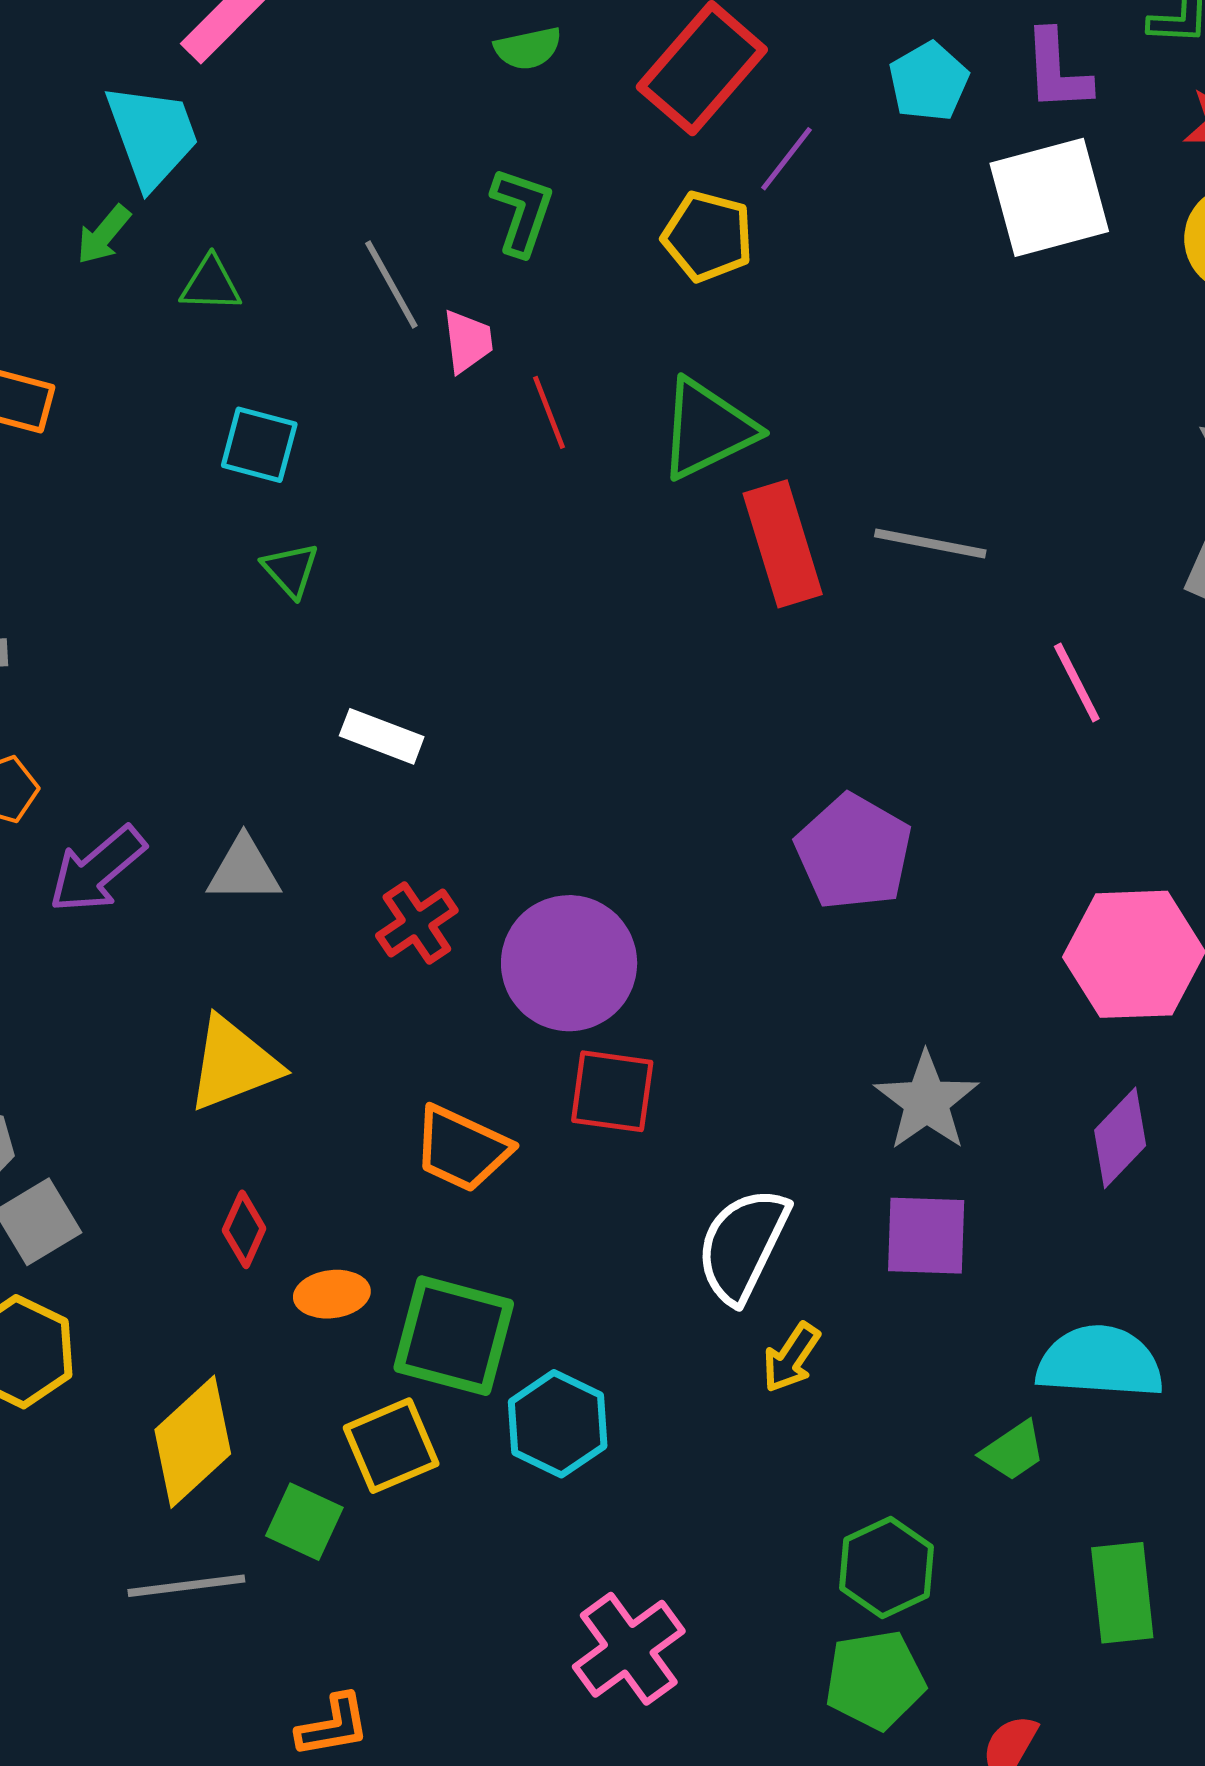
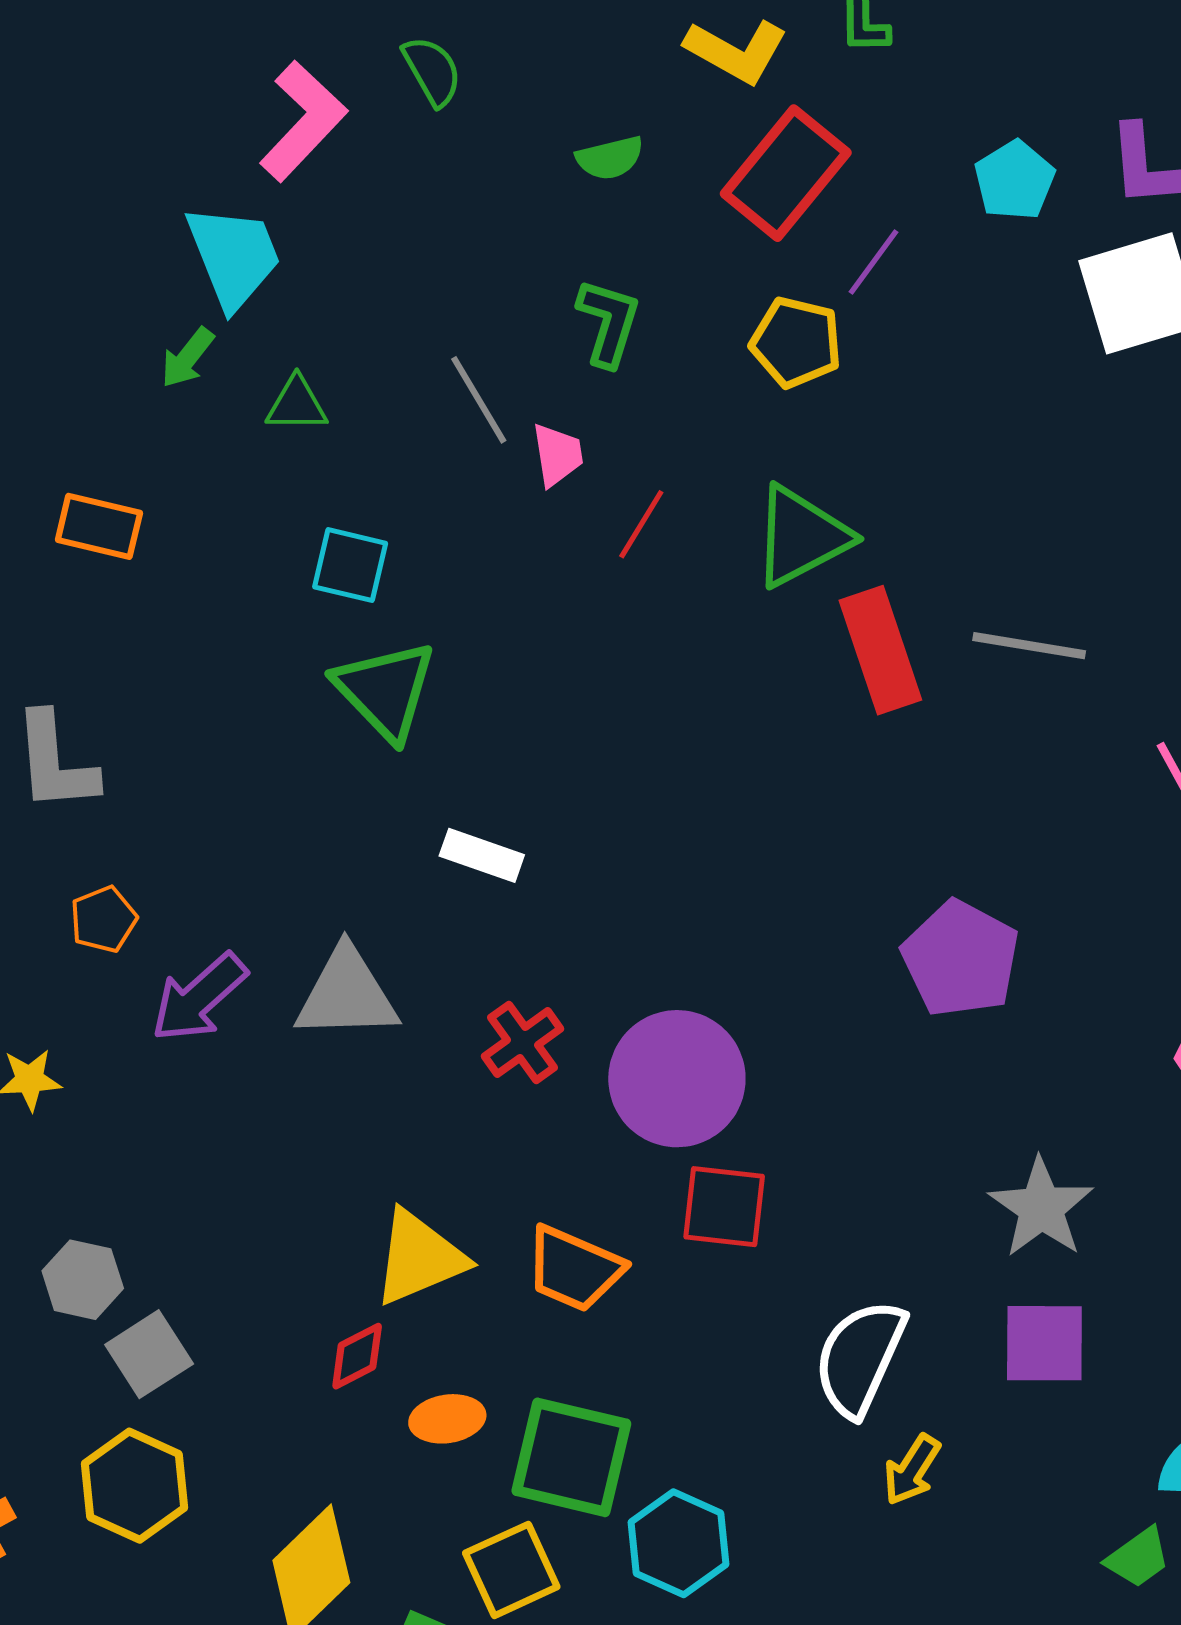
red line: (549, 412) -> (641, 524), turned 54
green triangle: (291, 570) -> (385, 690), size x1.8
gray triangle: (244, 870) -> (347, 994), size x1.4
yellow triangle: (233, 1064) -> (419, 1258), moved
red diamond: (244, 1229) -> (357, 1356), turned 40

